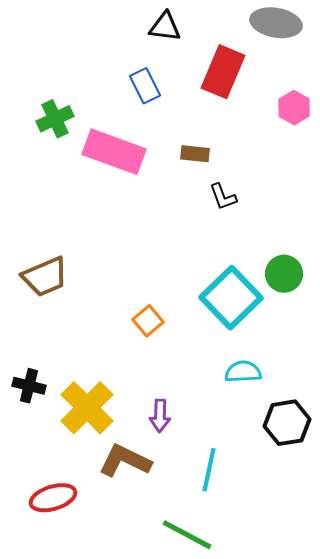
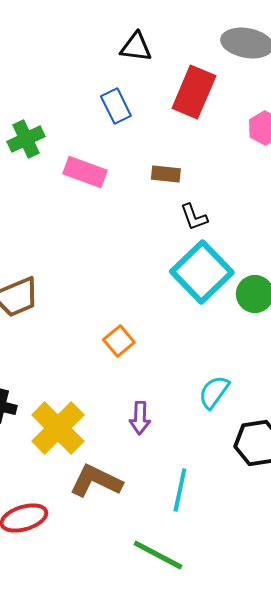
pink rectangle: (114, 152) -> (85, 172), size x0.7
cyan square: (231, 298) -> (202, 272), moved
cyan semicircle: (243, 372) -> (214, 392), turned -51
purple arrow: (160, 416) -> (140, 418), moved

